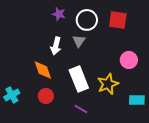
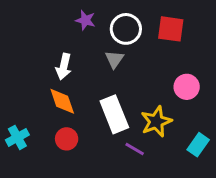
white arrow: (56, 46) -> (64, 67), moved
cyan rectangle: (137, 100) -> (198, 145), turned -56
purple line: (81, 109) -> (135, 149), moved

